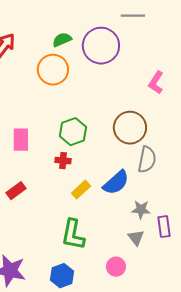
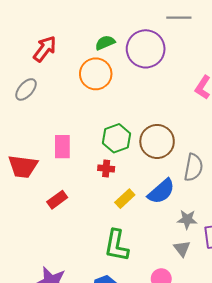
brown circle: (130, 128) -> (157, 141), moved

